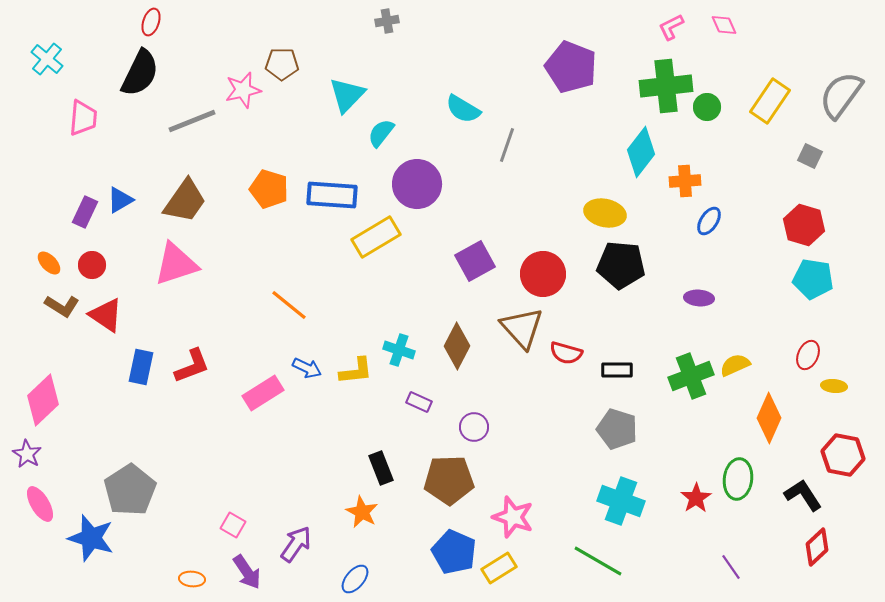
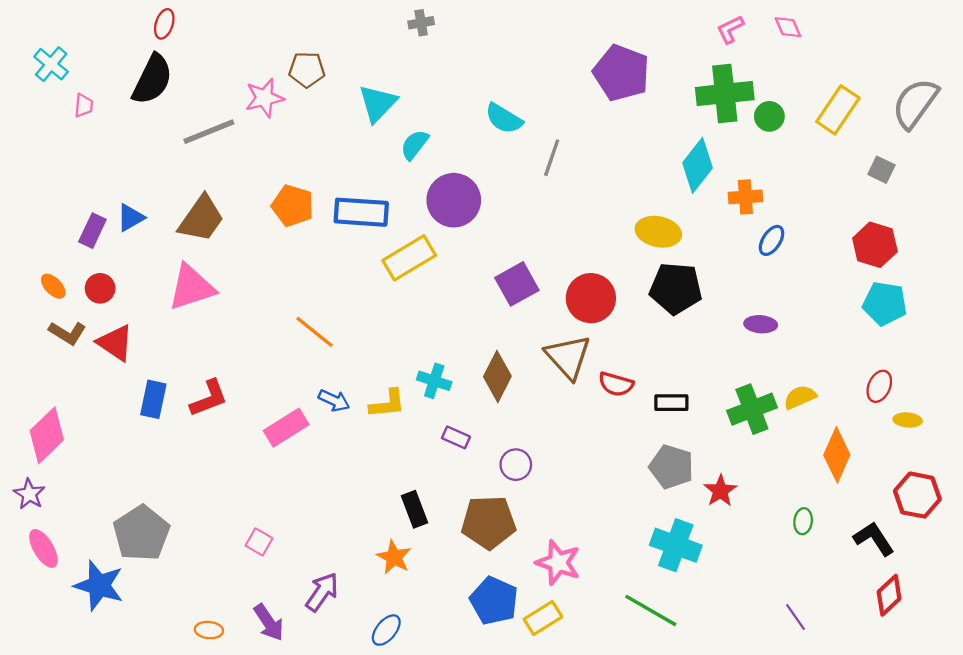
pink trapezoid: (83, 118) -> (84, 105), moved, size x0.6
green ellipse: (738, 479) -> (803, 521), size x0.6
red star: (696, 498) -> (720, 491), moved
pink square: (233, 525) -> (259, 542), moved

